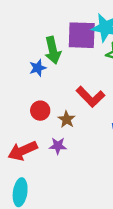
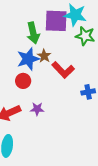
blue star: (38, 68) -> (28, 59), moved, size x1.6
brown star: (67, 119) -> (44, 56), moved

